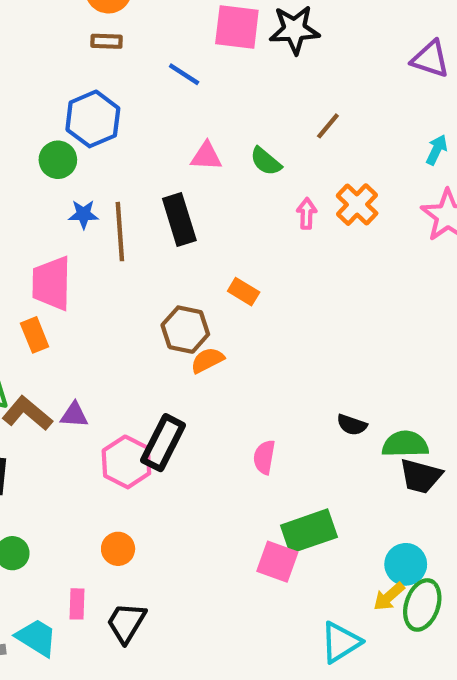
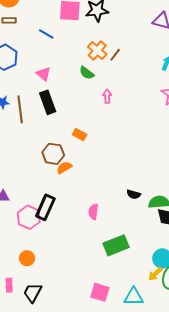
pink triangle: (206, 156) -> (44, 74), moved, turned 42
orange cross: (357, 205) -> (97, 51), moved
pink square: (277, 562) -> (100, 292), moved
cyan triangle: (341, 642) -> (134, 297), turned 35

